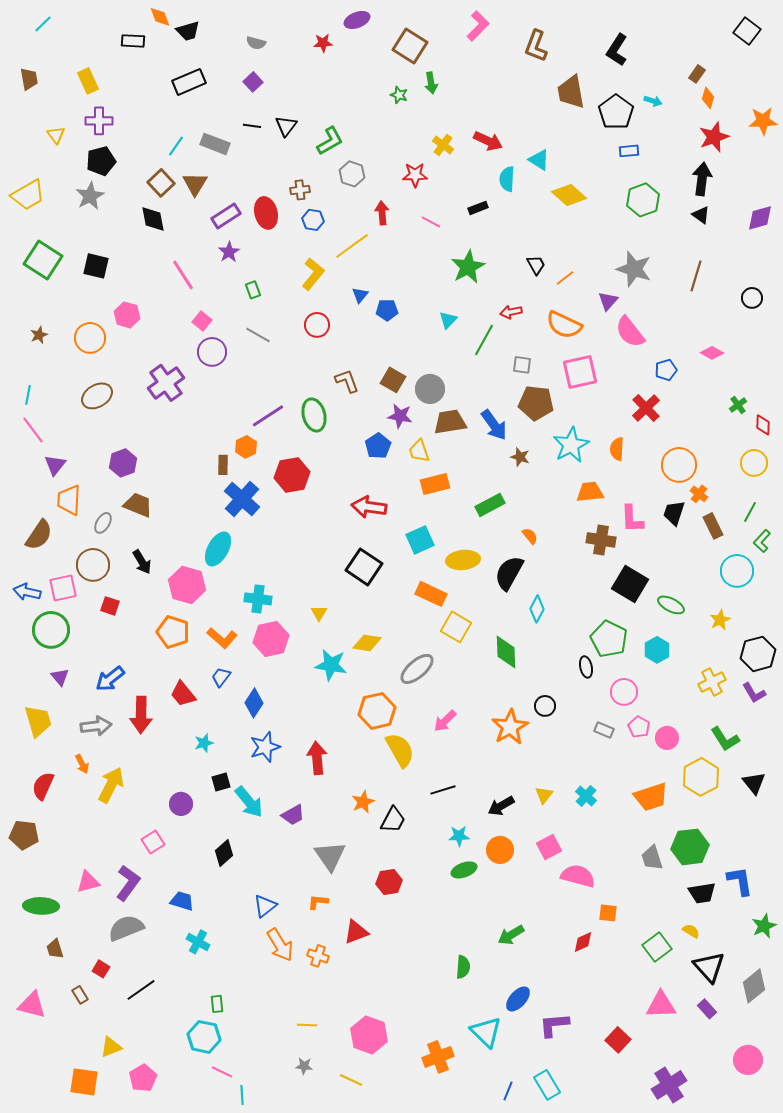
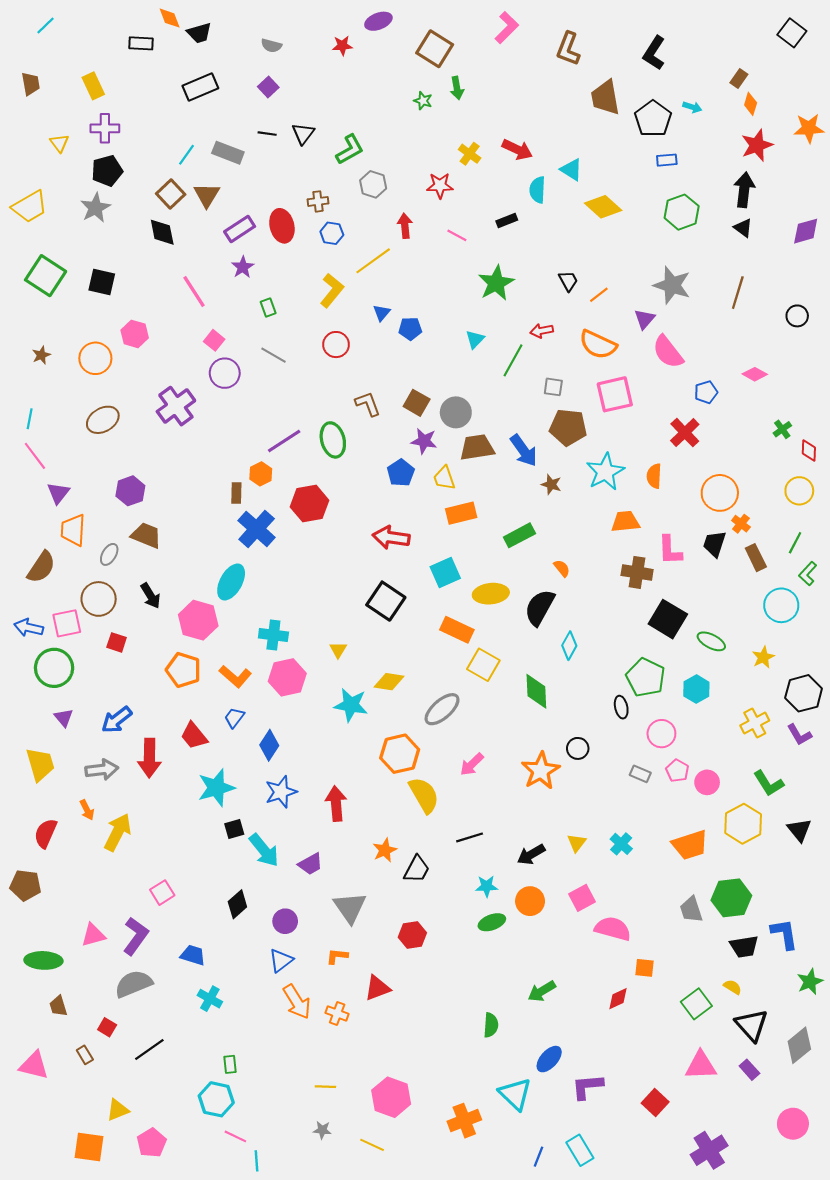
cyan star: (204, 743) -> (216, 788), size x1.8
purple circle: (181, 804) -> (285, 921), moved

